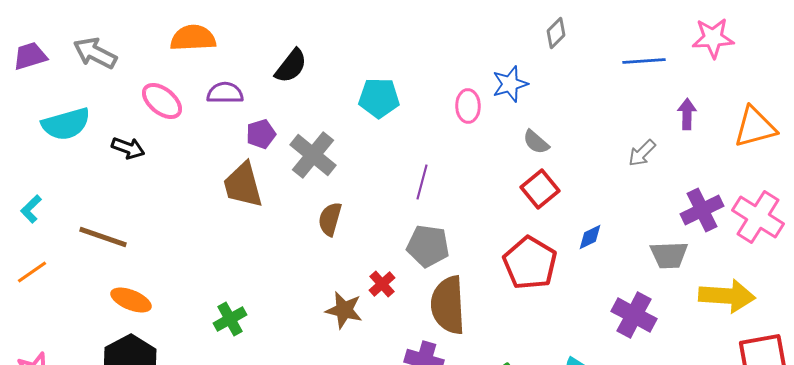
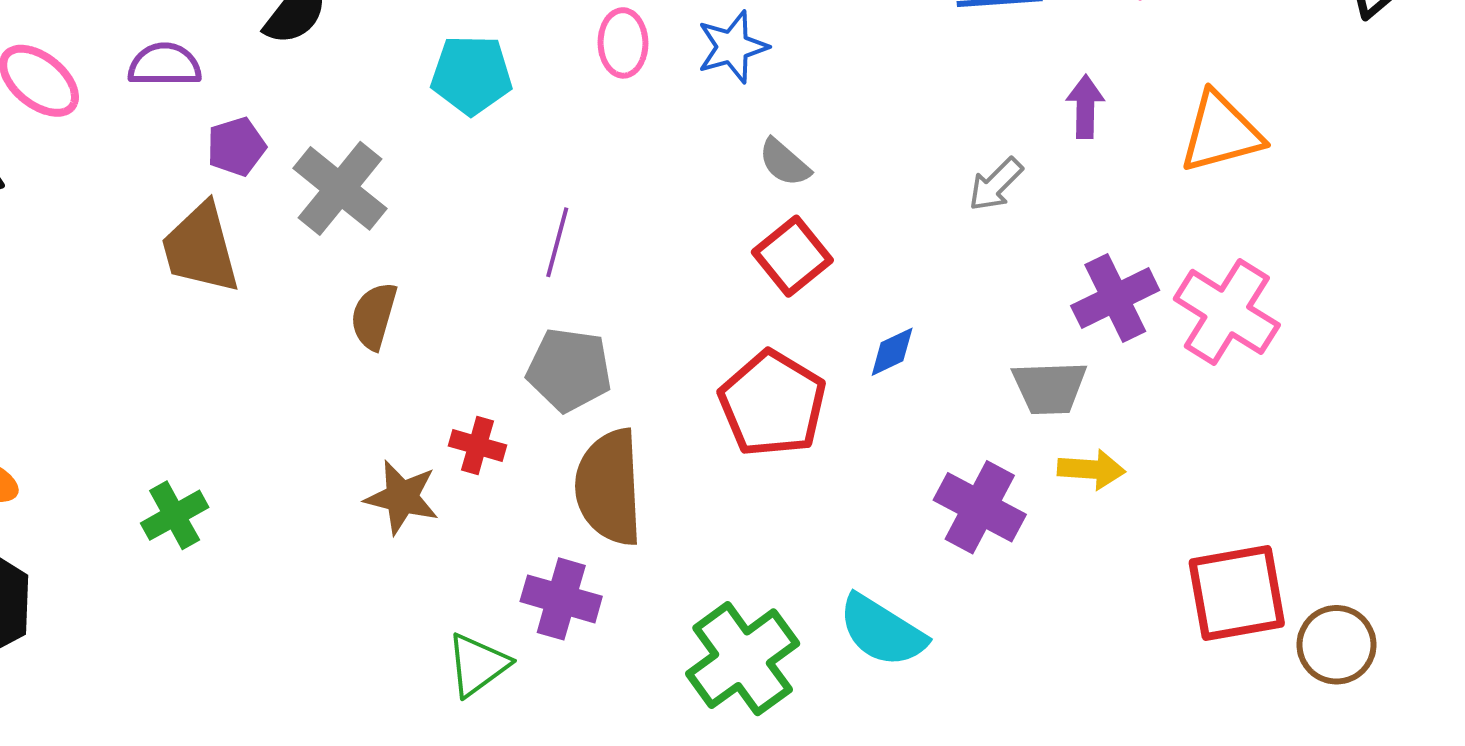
pink ellipse: (468, 106) -> (623, 43), moved
red cross: (382, 284) -> (478, 445), turned -32
yellow arrow: (727, 296) -> (1091, 469), moved, size x0.6

